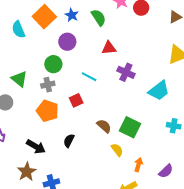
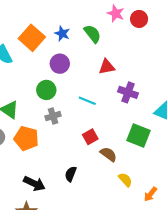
gray cross: (48, 85) -> (53, 116), moved
red square: (76, 100) -> (90, 137), moved
orange pentagon: (47, 111) -> (26, 138), moved
green square: (130, 127) -> (138, 135), moved
orange arrow: (138, 165) -> (150, 194), turned -152

